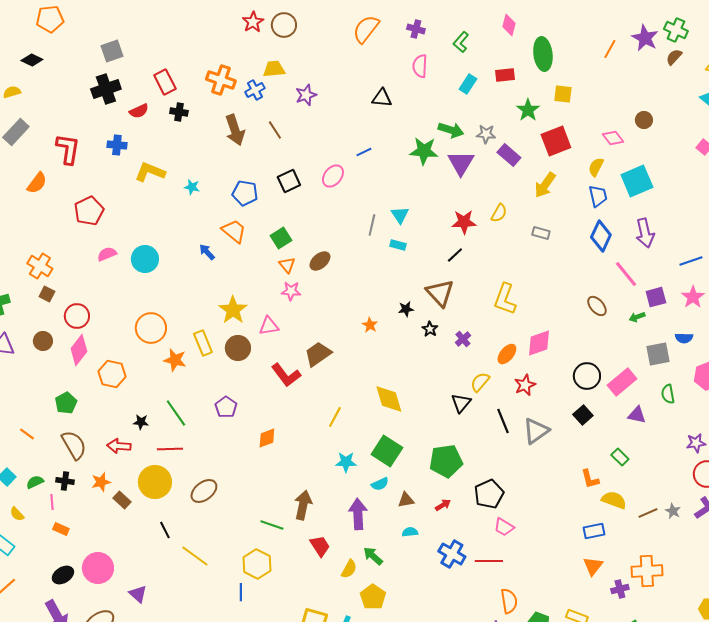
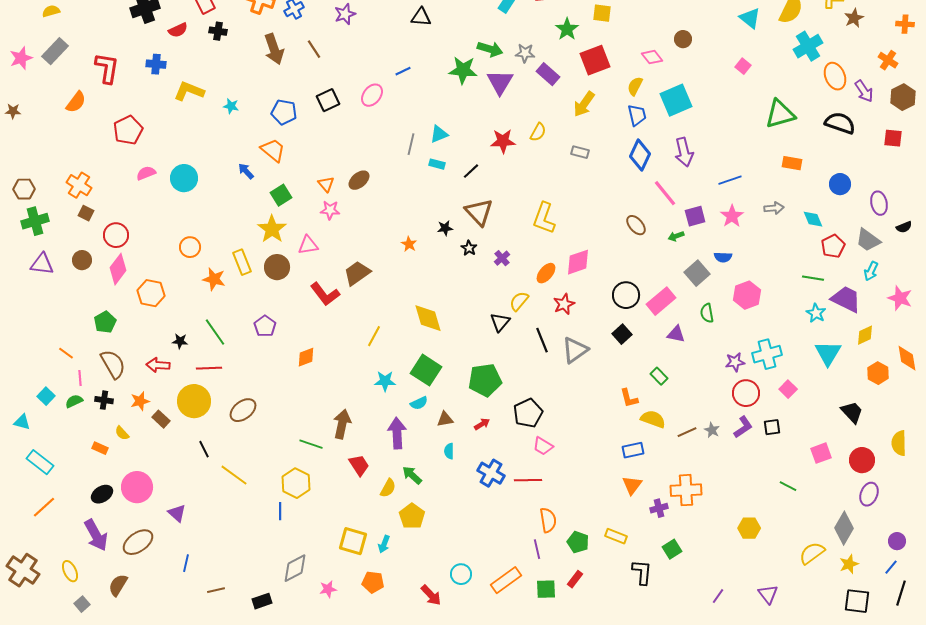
cyan triangle: (400, 215) -> (439, 134), turned 42
green square: (281, 238) -> (281, 195), moved
black line: (455, 255) -> (471, 171), moved
orange circle: (151, 328) -> (190, 247), size x0.7
gray square: (658, 354) -> (697, 273), turned -30
pink line: (52, 502) -> (80, 378), moved
yellow semicircle: (17, 514) -> (122, 433), moved
cyan semicircle: (410, 532) -> (449, 451), turned -84

